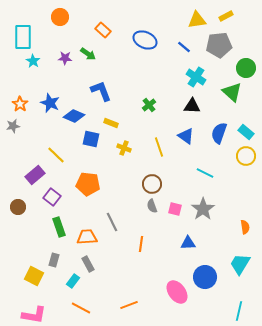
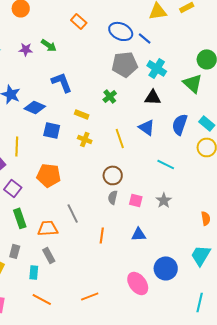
orange rectangle: (103, 30) -> (79, 21), moved
blue ellipse: (145, 40) -> (121, 31), moved
gray pentagon: (219, 45) -> (125, 64), moved
yellow rectangle: (111, 123) -> (82, 114), moved
yellow line: (56, 155) -> (17, 146), turned 48
gray semicircle: (152, 206) -> (113, 197), turned 32
gray star: (203, 209) -> (164, 200), size x0.7
blue triangle: (188, 243) -> (139, 234), moved
cyan rectangle: (73, 281) -> (34, 272), turned -32

